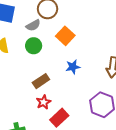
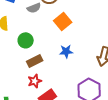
green circle: (34, 46) -> (26, 40), moved

